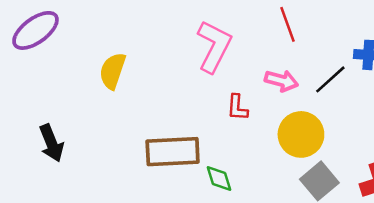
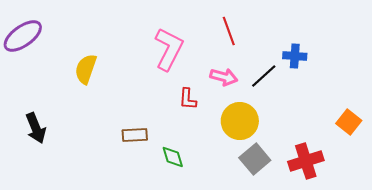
brown rectangle: (173, 152) -> (135, 135), size x0.6

